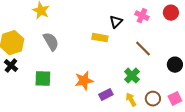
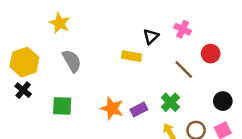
red circle: (171, 13) -> (211, 54), moved
black circle: (175, 65) -> (223, 101), moved
orange star: (84, 81) -> (112, 108), turned 30
purple rectangle: (106, 95) -> (139, 110), moved

